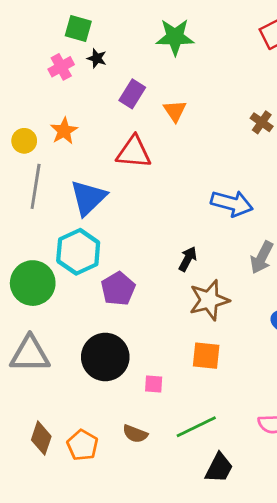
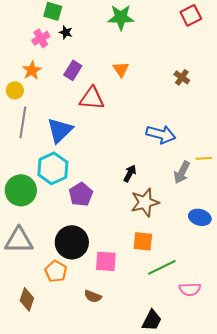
purple rectangle: (132, 94) -> (73, 70), moved
orange star: (64, 131) -> (32, 70), moved
pink square: (154, 384) -> (106, 261), size x1.6
green line: (196, 427) -> (162, 267), moved
orange pentagon: (82, 445) -> (56, 271), moved

